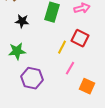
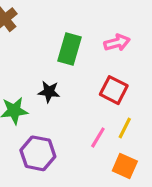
black star: (22, 21) -> (49, 92), moved
yellow line: (62, 47) -> (125, 128), moved

